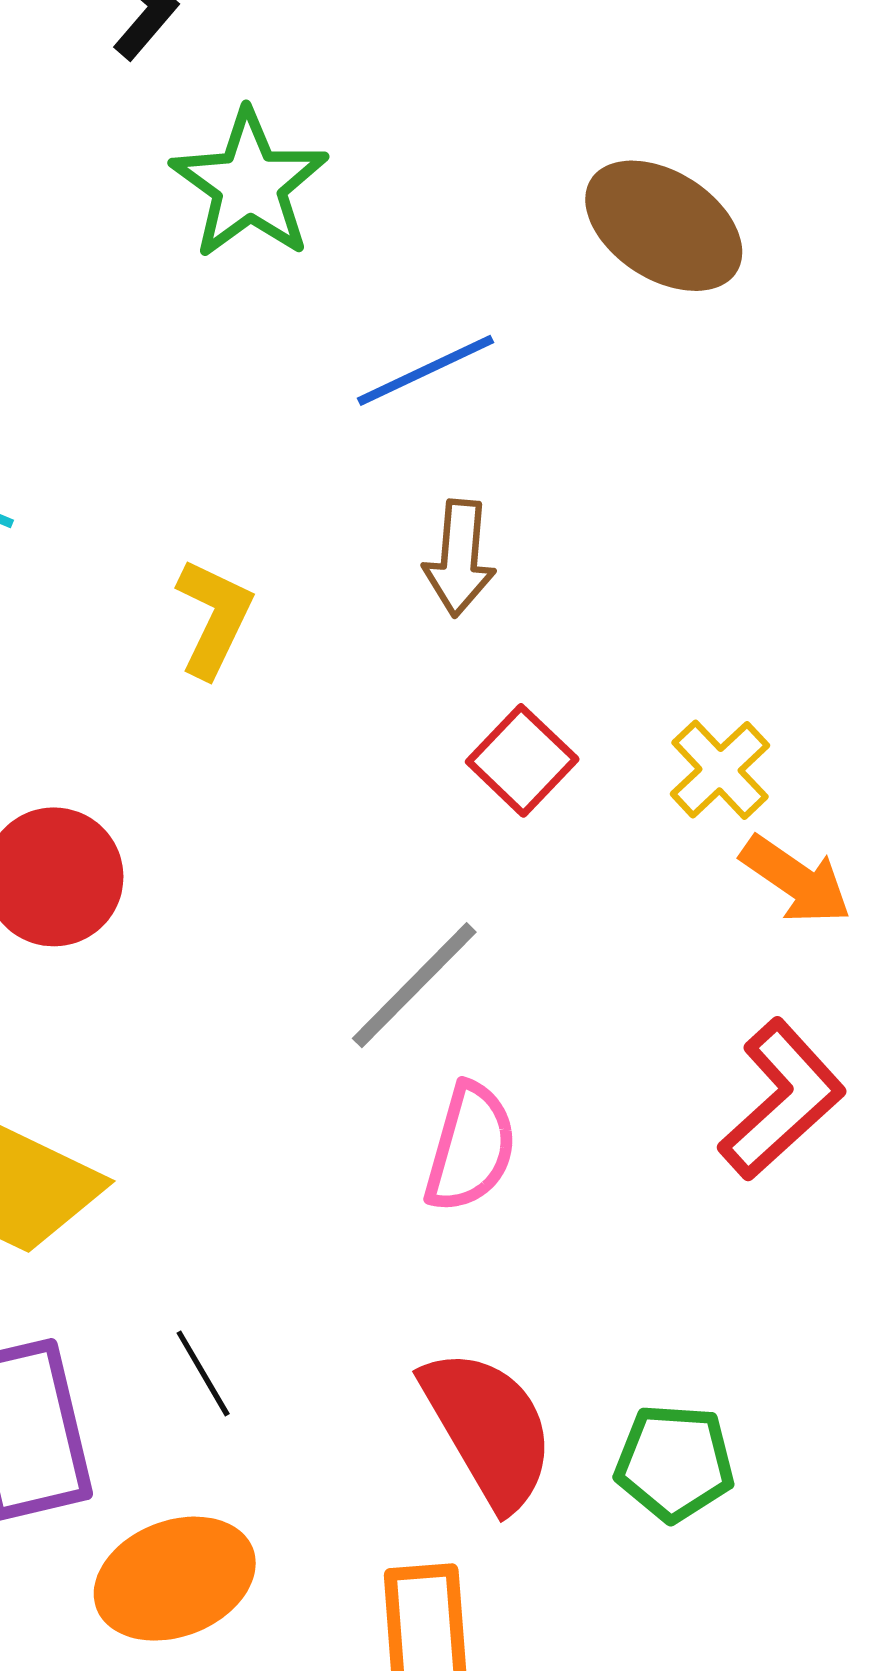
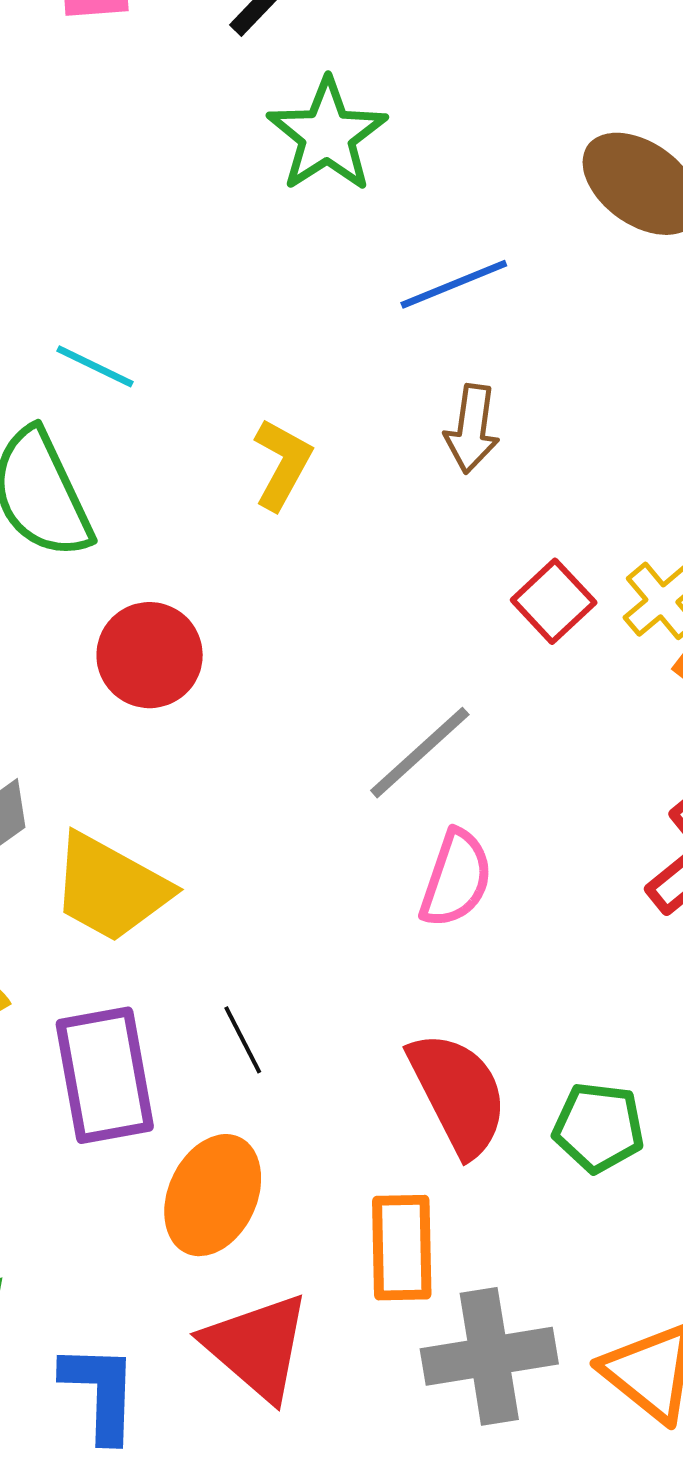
red square: (522, 760) -> (554, 601), moved
orange ellipse: (175, 1579) -> (213, 1195), turned -47

